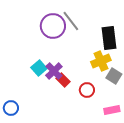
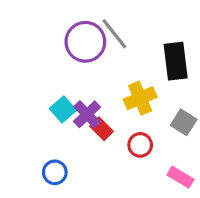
yellow cross: (101, 61) -> (140, 98), moved
blue circle: (11, 108) -> (55, 172), moved
pink rectangle: (112, 110) -> (180, 177), turned 42

